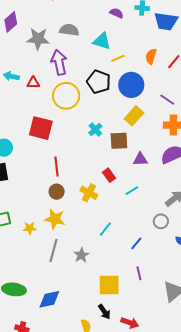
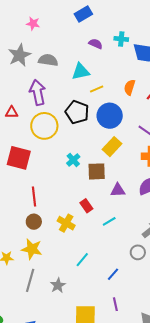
gray star: (38, 39) -> (19, 55), moved, turned -30
cyan triangle: (102, 41) -> (81, 72), turned -30

